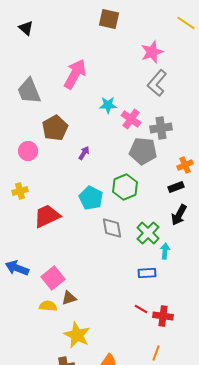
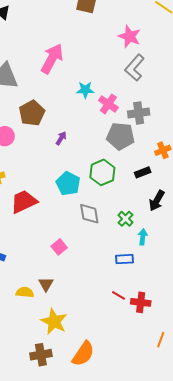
pink star: (152, 52) -> (130, 36), turned -30
black rectangle: (176, 187) -> (143, 172), moved
green cross: (148, 233) -> (126, 219), size x0.7
pink square: (53, 278) -> (59, 247), moved, size x0.7
brown triangle: (69, 298) -> (46, 284), turned -42
orange line: (156, 353) -> (161, 340), moved

